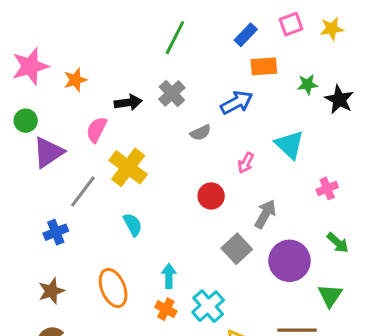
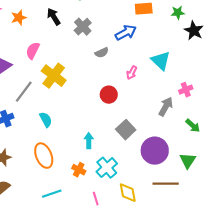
green star: (308, 84) -> (178, 13), moved
black arrow: (128, 103) -> (54, 17), moved, turned -114
gray arrow: (265, 214) -> (166, 107), moved
cyan semicircle: (133, 225) -> (46, 120), moved
purple circle: (289, 261) -> (155, 151), moved
cyan arrow: (169, 276) -> (89, 141), moved

